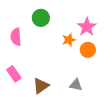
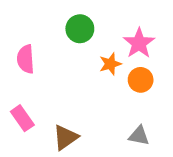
green circle: (41, 18) -> (80, 29), moved
gray triangle: (76, 85) -> (139, 136), moved

